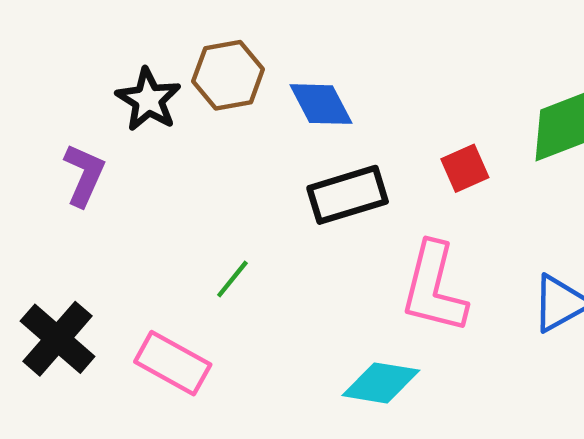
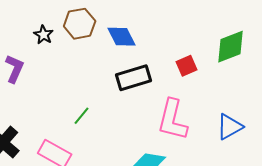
black star: (148, 100) -> (44, 35), size x0.7

